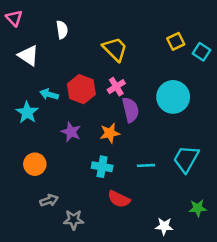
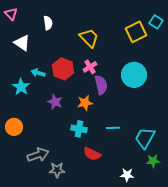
yellow square: (176, 41) -> (136, 32), size x1.5
cyan square: (202, 52) -> (156, 22), moved
cyan trapezoid: (186, 159) -> (145, 138), moved
orange circle: (35, 164) -> (14, 127), moved
gray arrow: (49, 200) -> (38, 155), size x1.5

